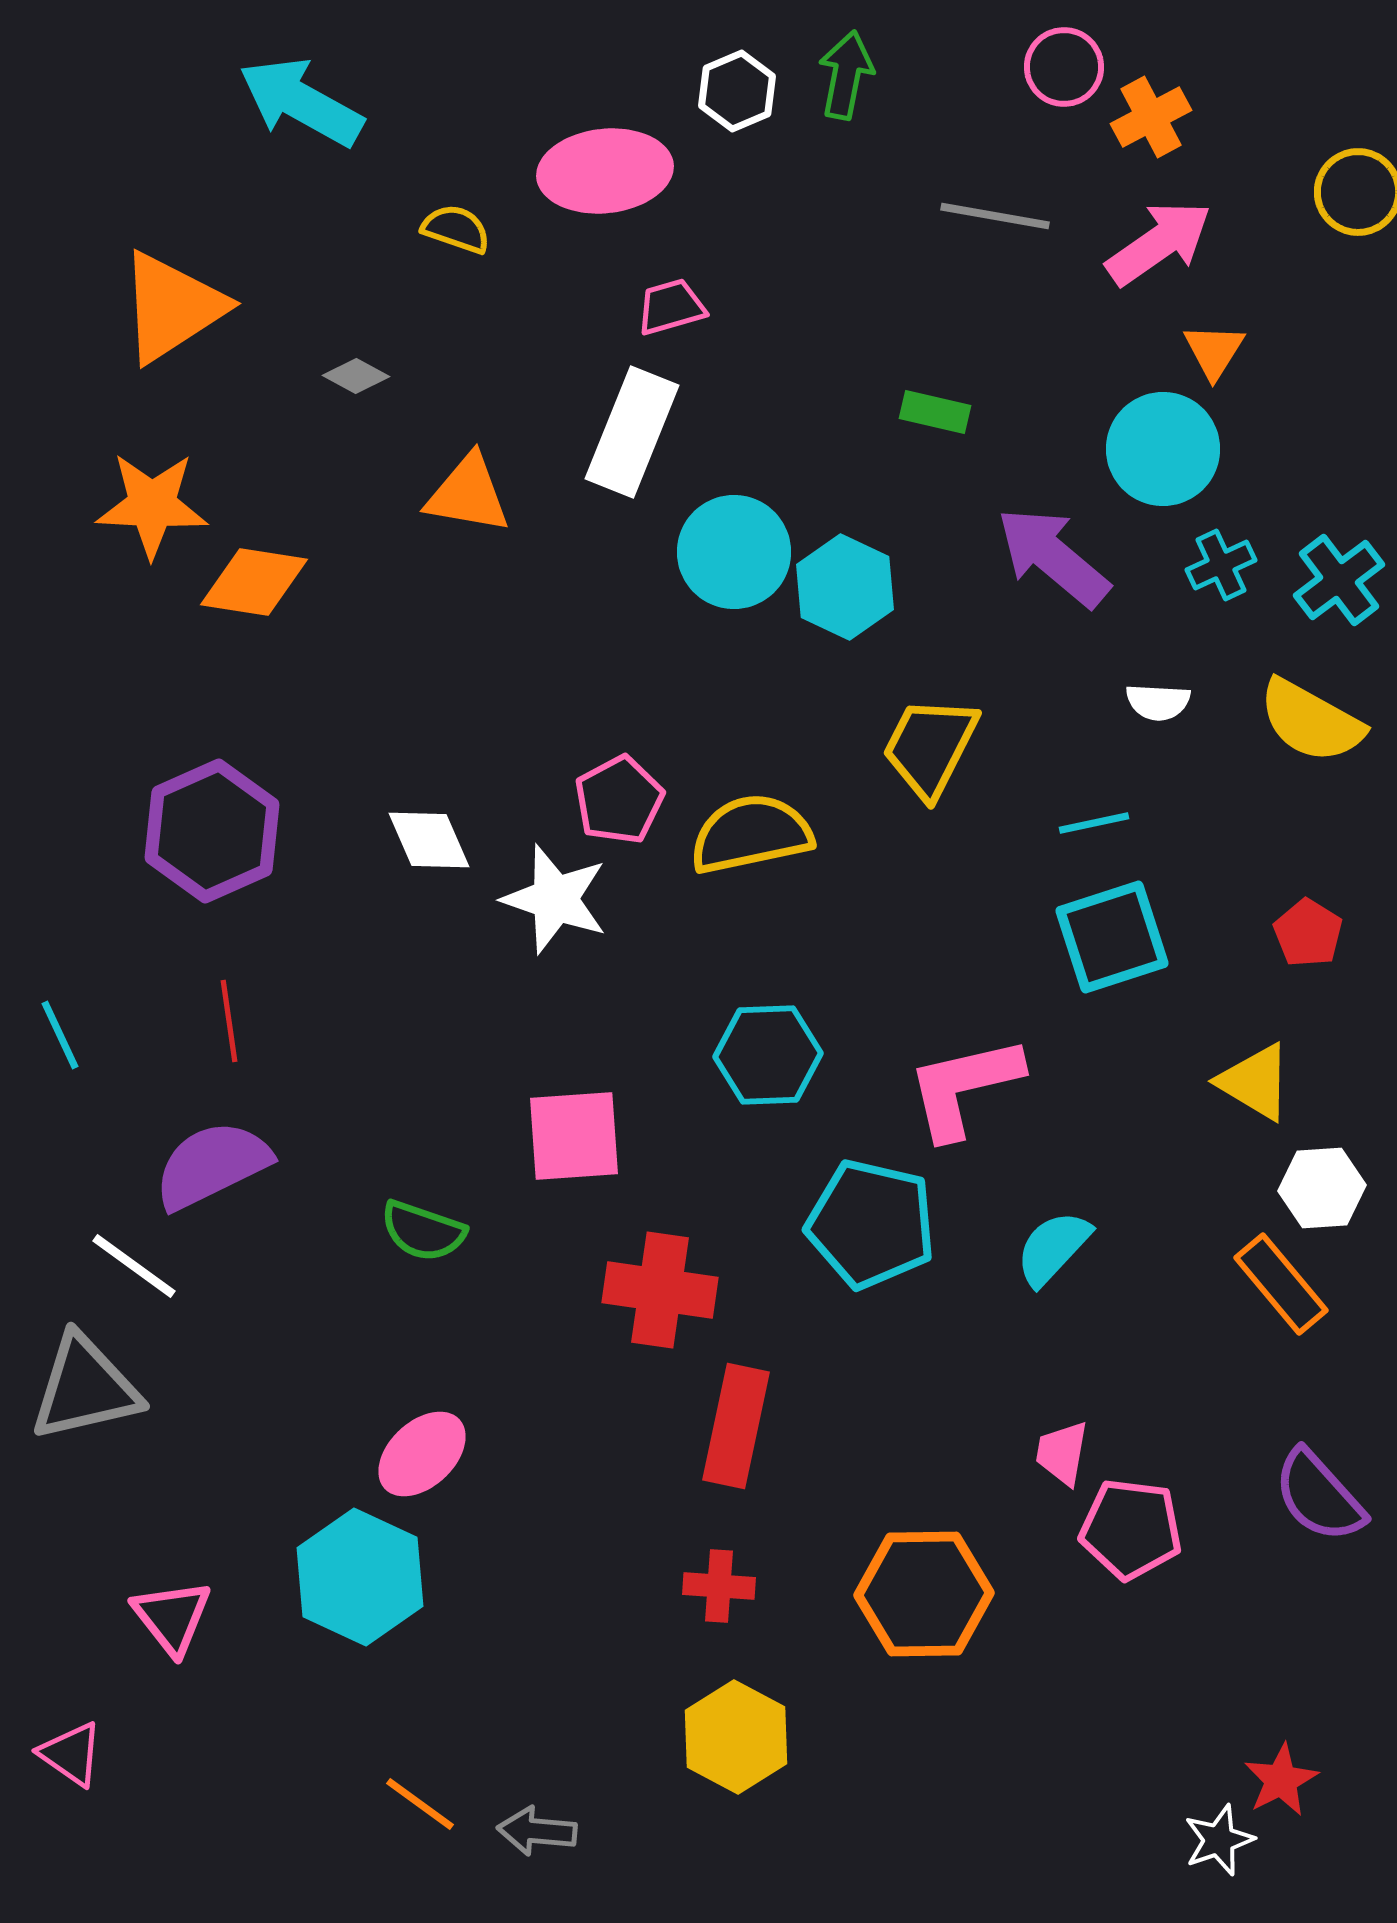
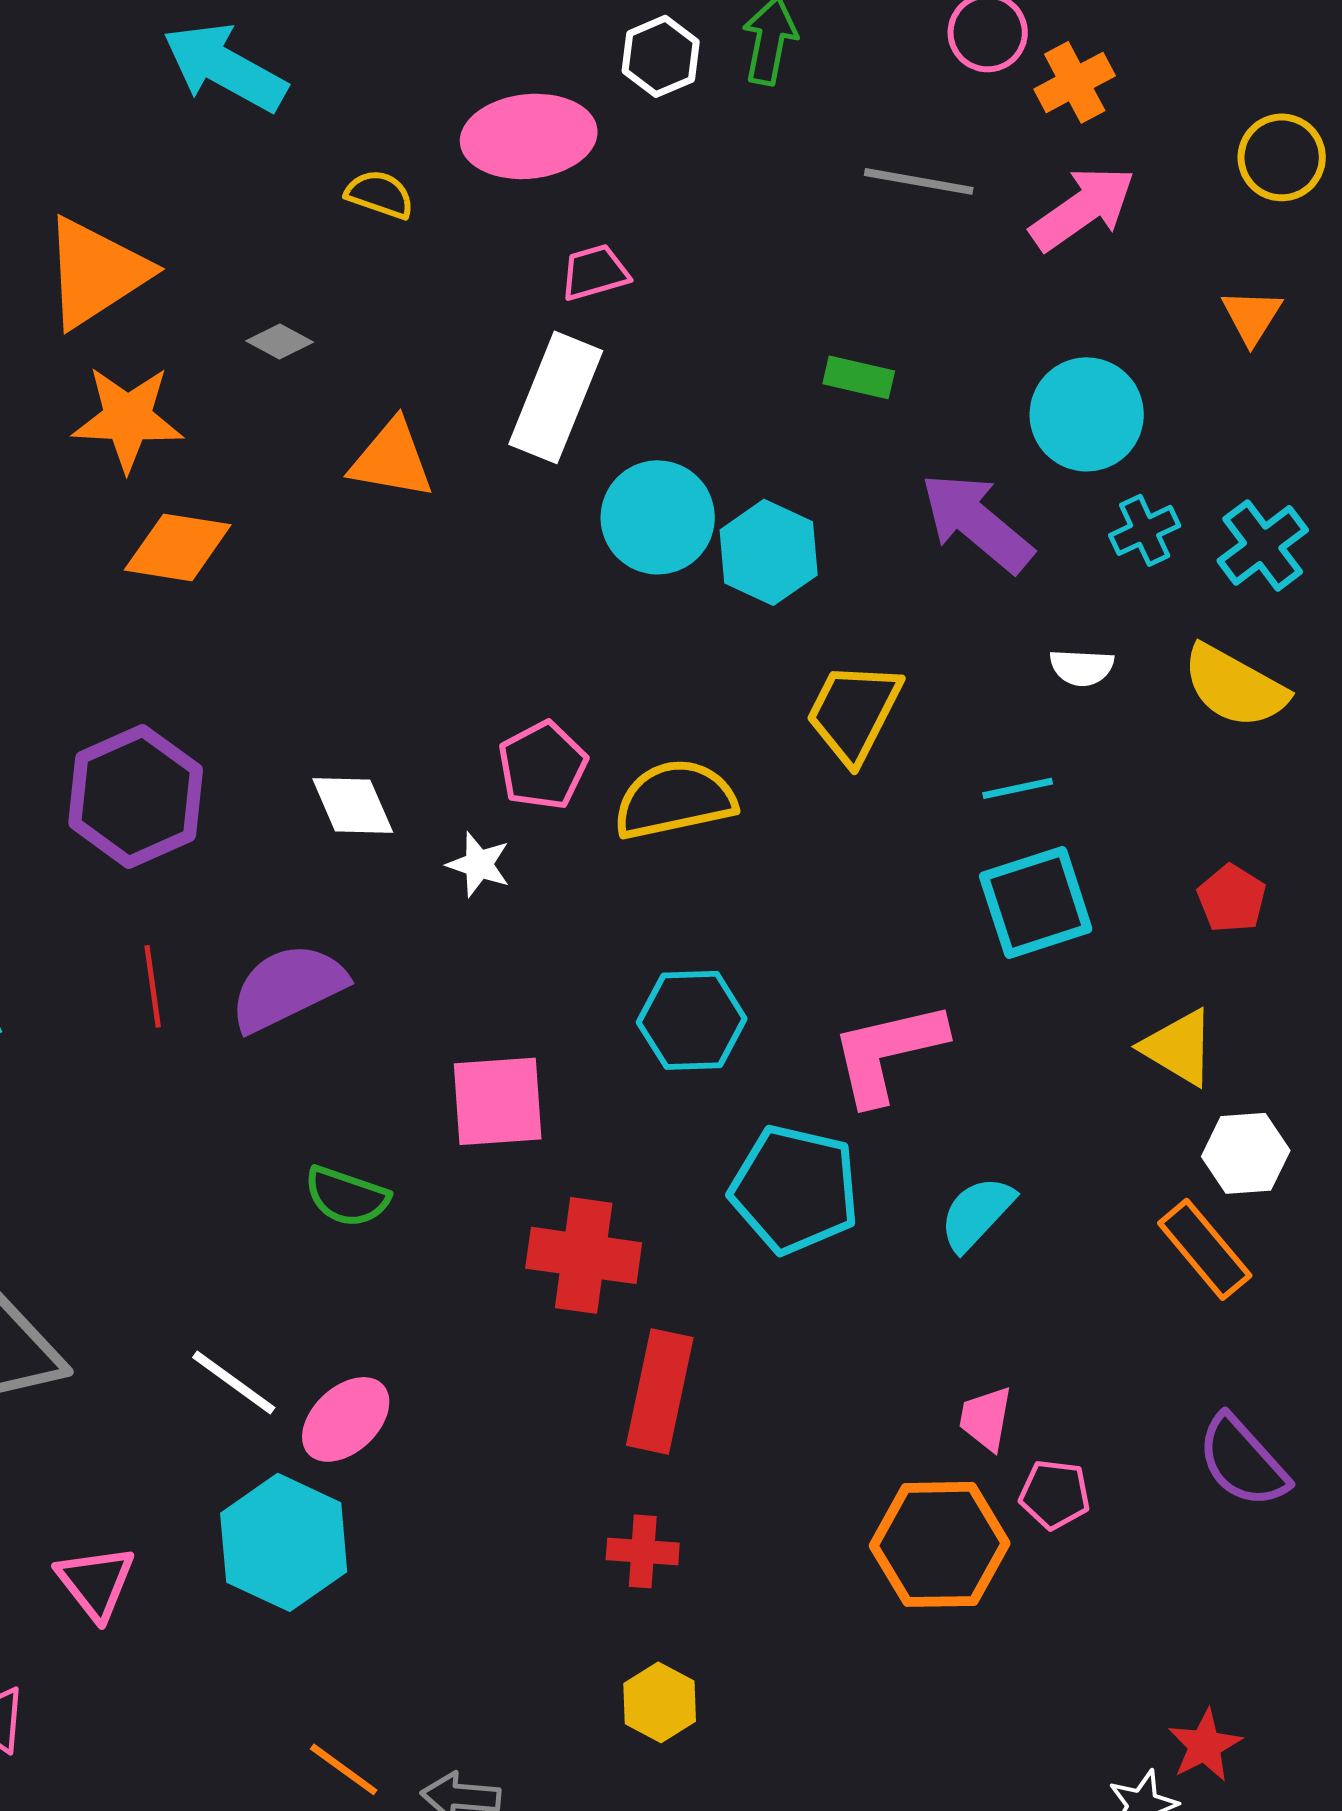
orange triangle: (1214, 351) -> (1252, 316), moved
orange star: (152, 505) -> (128, 418), moved
white star: (555, 899) -> (479, 864), size x0.6
purple semicircle: (212, 1165) -> (288, 987), moved
white line: (134, 1266) -> (234, 1382), moved
pink pentagon: (1131, 1529) -> (1055, 1494), size x0.7
orange hexagon: (924, 1594) -> (940, 1544), moved
yellow hexagon: (736, 1737) -> (660, 1702), size x0.7

